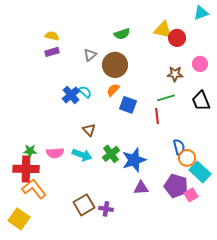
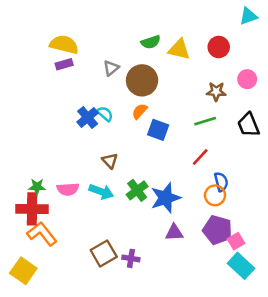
yellow triangle: (163, 30) -> (179, 49), moved
yellow semicircle: (52, 36) -> (64, 45), size x1.6
red line: (157, 116) -> (200, 157), moved, turned 49
orange circle: (187, 158) -> (215, 195), moved
cyan rectangle: (200, 172) -> (241, 266), moved

